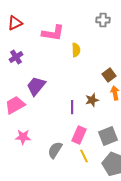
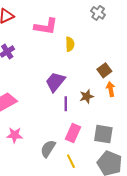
gray cross: (103, 20) -> (98, 13), turned 32
purple trapezoid: (36, 86) -> (55, 82), moved
gray square: (108, 136) -> (103, 134), turned 30
yellow line: (84, 156) -> (71, 161), moved

